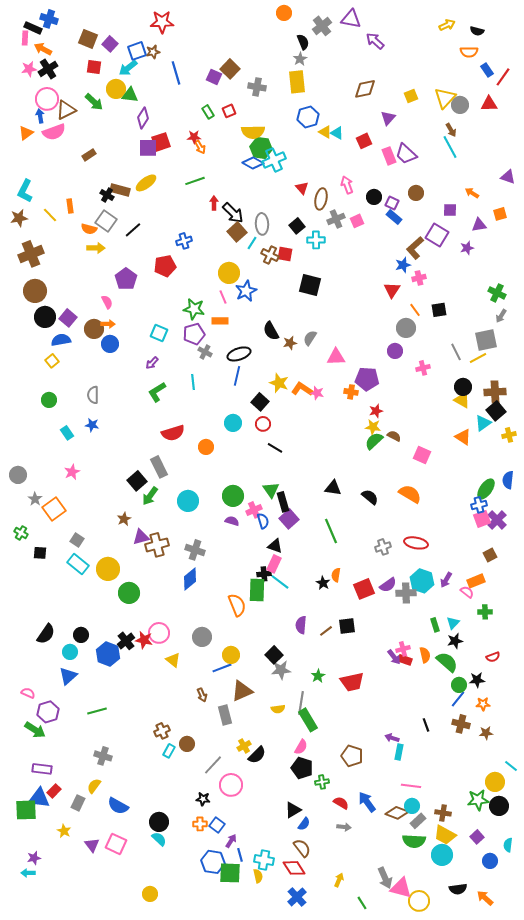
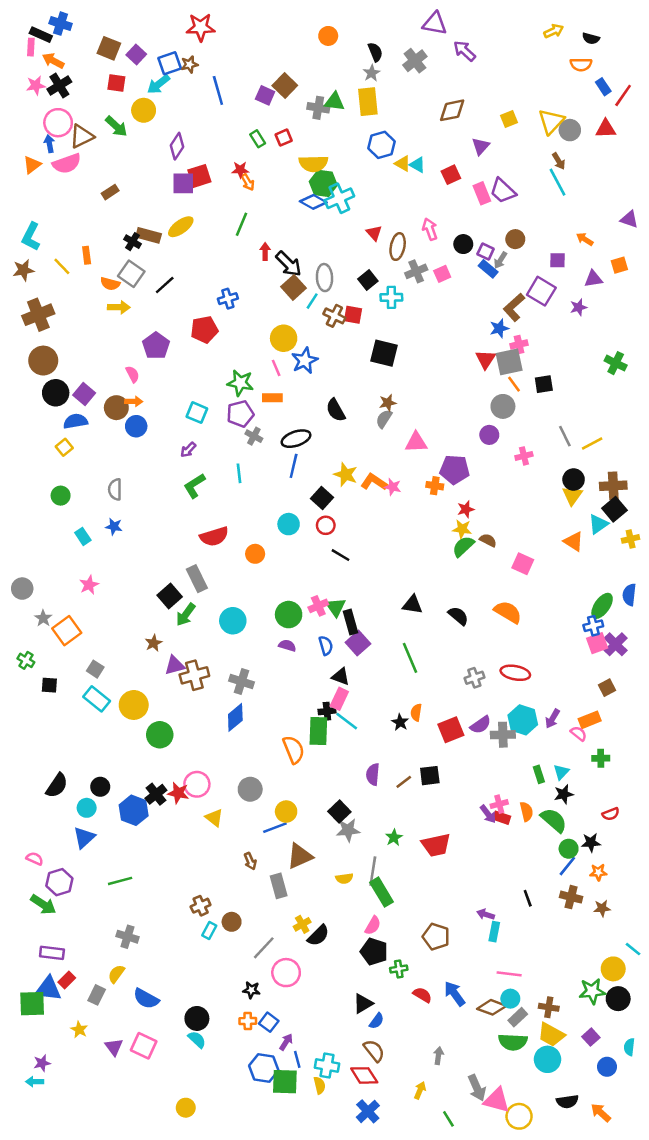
orange circle: (284, 13) -> (328, 36), moved
gray cross: (322, 26) -> (415, 61), moved
green triangle: (130, 95) -> (334, 102), moved
green line: (195, 181) -> (241, 224), turned -48
gray arrow: (501, 316) -> (500, 260), moved
gray square: (486, 340) -> (509, 362), moved
brown star: (290, 343) -> (388, 403), moved
yellow triangle: (462, 400) -> (572, 496), turned 36
pink cross: (254, 510) -> (318, 606), moved
gray arrow: (344, 827) -> (438, 1056), moved, turned -88

